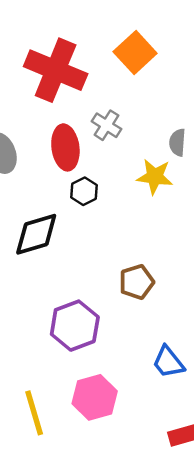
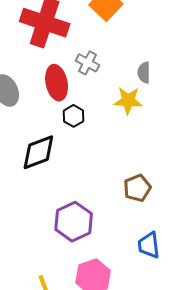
brown pentagon: (137, 282) -> (137, 188), moved
blue trapezoid: (168, 362) -> (149, 245), turned 36

